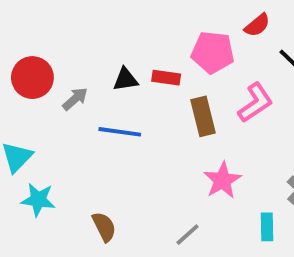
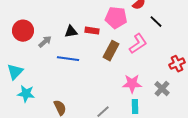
brown rectangle: (203, 116) -> (111, 51), turned 42
pink star: (222, 180) -> (132, 84), moved, turned 30
cyan rectangle: (267, 227) -> (135, 107), moved

